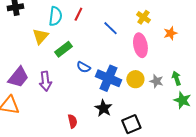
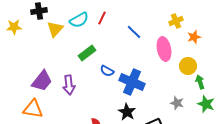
cyan semicircle: (55, 16) -> (79, 20), turned 54
yellow cross: (143, 17) -> (176, 21), moved, turned 32
yellow triangle: (40, 36) -> (55, 29), moved
yellow circle: (135, 79) -> (188, 66), moved
gray star: (156, 81) -> (177, 103), moved

